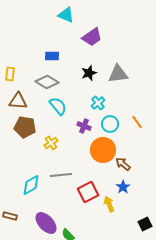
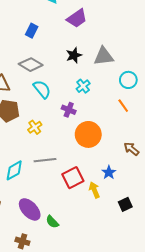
blue rectangle: (52, 56) -> (32, 31), moved, turned -64
cyan circle: (110, 124) -> (128, 80), moved
brown arrow: (123, 164) -> (131, 149), moved
black square: (145, 224) -> (125, 204), moved

